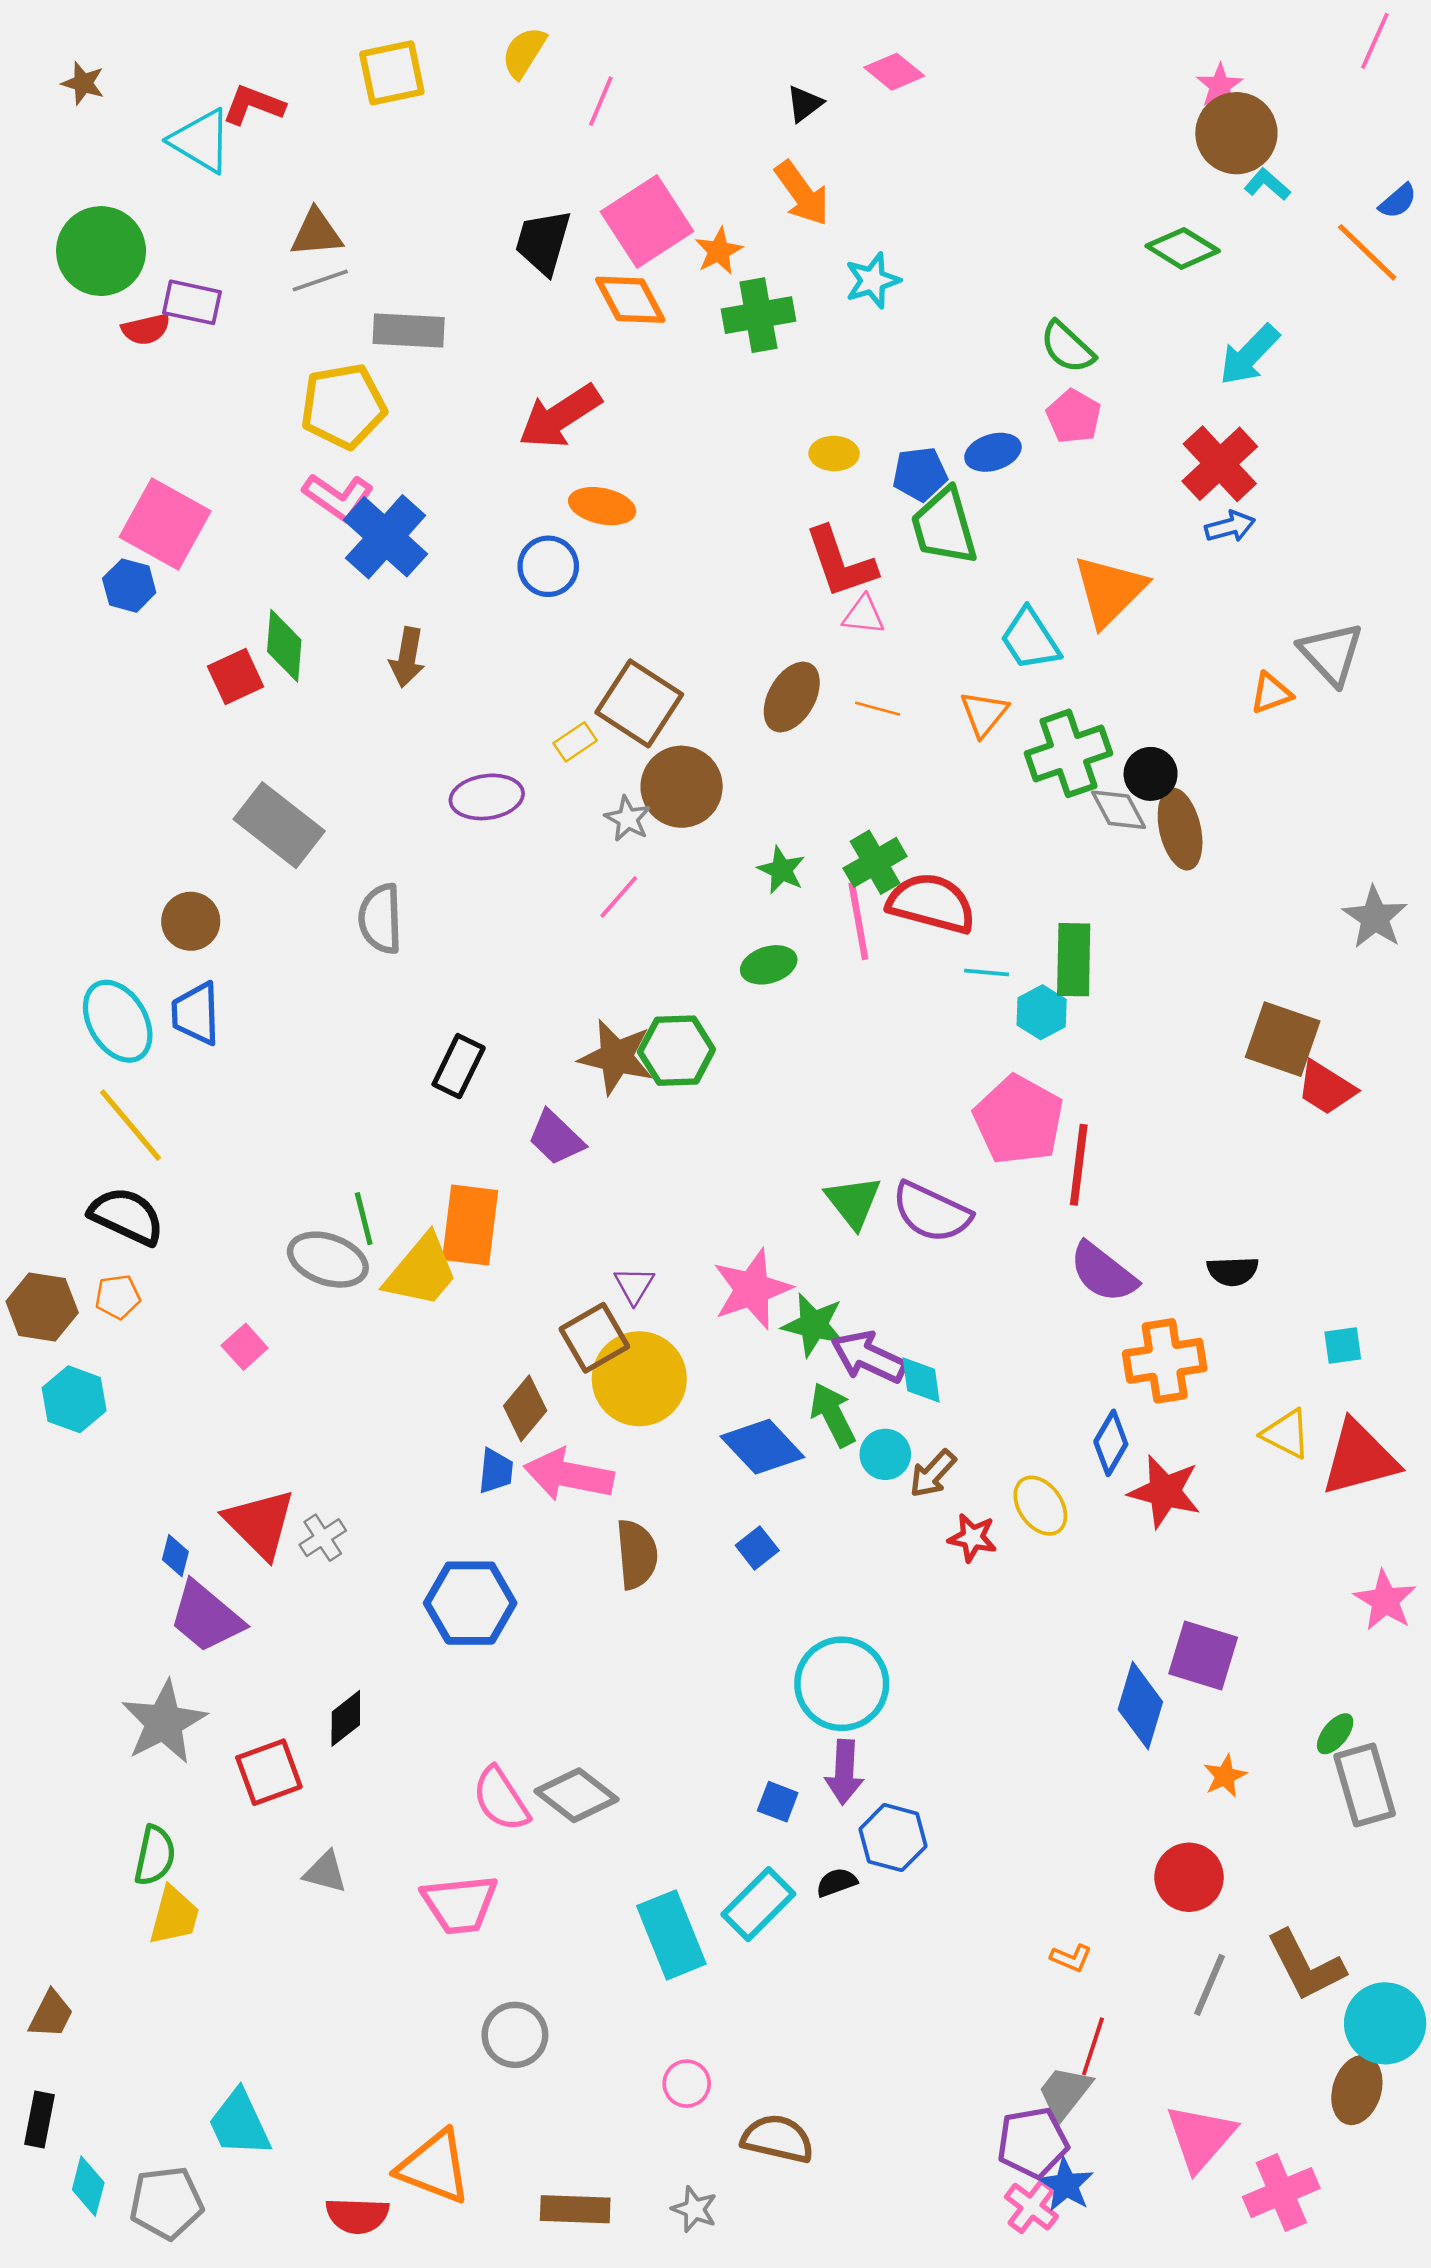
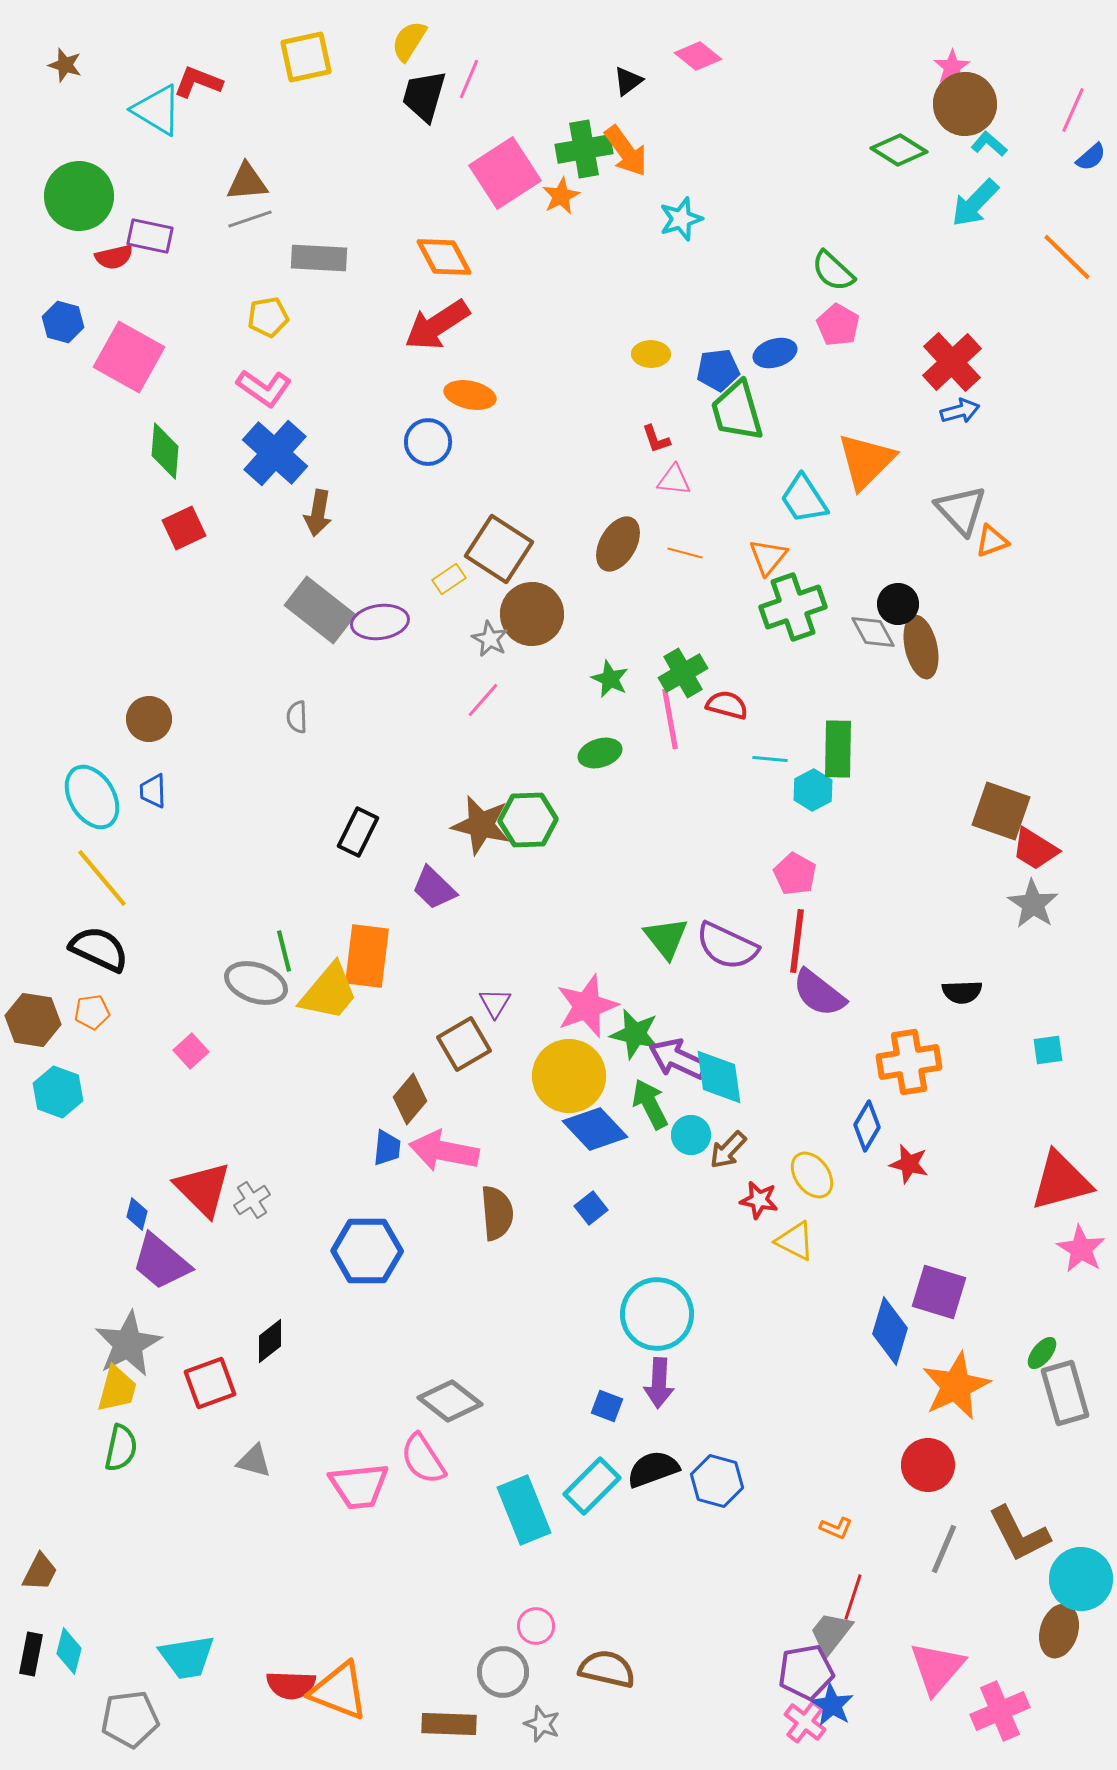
pink line: (1375, 41) -> (1073, 110), moved
black trapezoid: (543, 242) -> (424, 96), moved
green diamond: (1183, 248) -> (899, 150), moved
orange line: (1367, 252) -> (1067, 257), moved
orange diamond: (630, 300) -> (444, 257), moved
green cross: (758, 315) -> (584, 149), moved
cyan arrow: (1249, 355) -> (975, 203), moved
yellow pentagon: (343, 406) -> (268, 317), size x0.6
pink square: (165, 524) -> (129, 357), moved
blue cross: (386, 537) -> (275, 453), moved
red L-shape: (840, 562) -> (656, 439), size x0.5
blue hexagon: (129, 586) -> (63, 322), moved
green diamond: (284, 646) -> (165, 451), moved
gray triangle: (1331, 653) -> (961, 510), moved
green cross: (1069, 753) -> (793, 607), moved
gray rectangle: (279, 825) -> (320, 610), moved
red semicircle: (931, 903) -> (727, 705), size x0.6
gray star: (1375, 917) -> (1033, 904), moved
gray semicircle: (380, 919) -> (297, 717), size x0.6
blue trapezoid: (196, 1014) -> (153, 791), size x0.7
pink pentagon: (1019, 1120) -> (795, 874), size x0.6
red line: (1079, 1165) -> (797, 941), moved
purple semicircle: (1103, 1272) -> (819, 993), moved
yellow circle: (639, 1379) -> (569, 1076), moved
cyan diamond: (921, 1380) -> (719, 1077), size x1.5
yellow triangle: (1286, 1434) -> (795, 1241), moved
red triangle: (1359, 1458) -> (1061, 1181), moved
red star: (1165, 1492) -> (909, 1164), size x0.7
orange star: (1225, 1776) -> (956, 1386), size x2.0
pink semicircle: (501, 1799) -> (423, 1459), moved
blue hexagon: (893, 1838) -> (717, 1481), moved
black semicircle: (837, 1882) -> (653, 1469), size x1.6
yellow trapezoid: (174, 1916) -> (117, 1389), moved
gray circle: (515, 2035) -> (503, 1672), moved
cyan trapezoid: (239, 2123) -> (187, 1657), turned -74
cyan diamond: (88, 2186) -> (69, 1651), moved
red semicircle: (357, 2216) -> (291, 1685), moved

